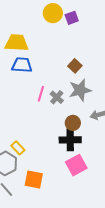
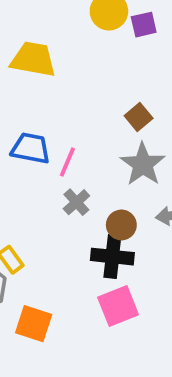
blue trapezoid: (22, 65) -> (31, 148), moved
gray star: (80, 90) -> (143, 164), turned -30
gray cross: (57, 97) -> (76, 202), moved

